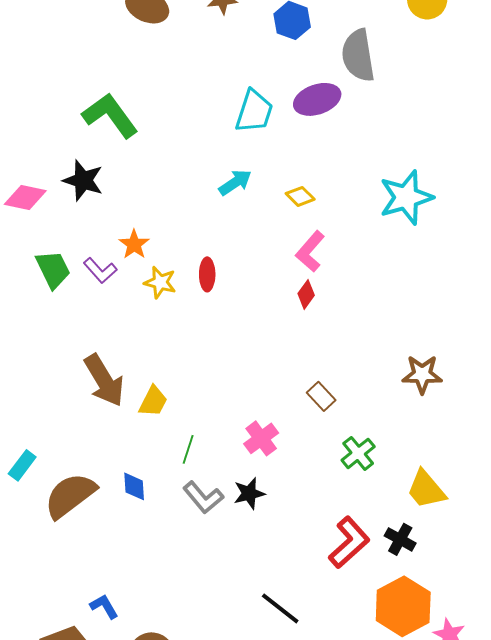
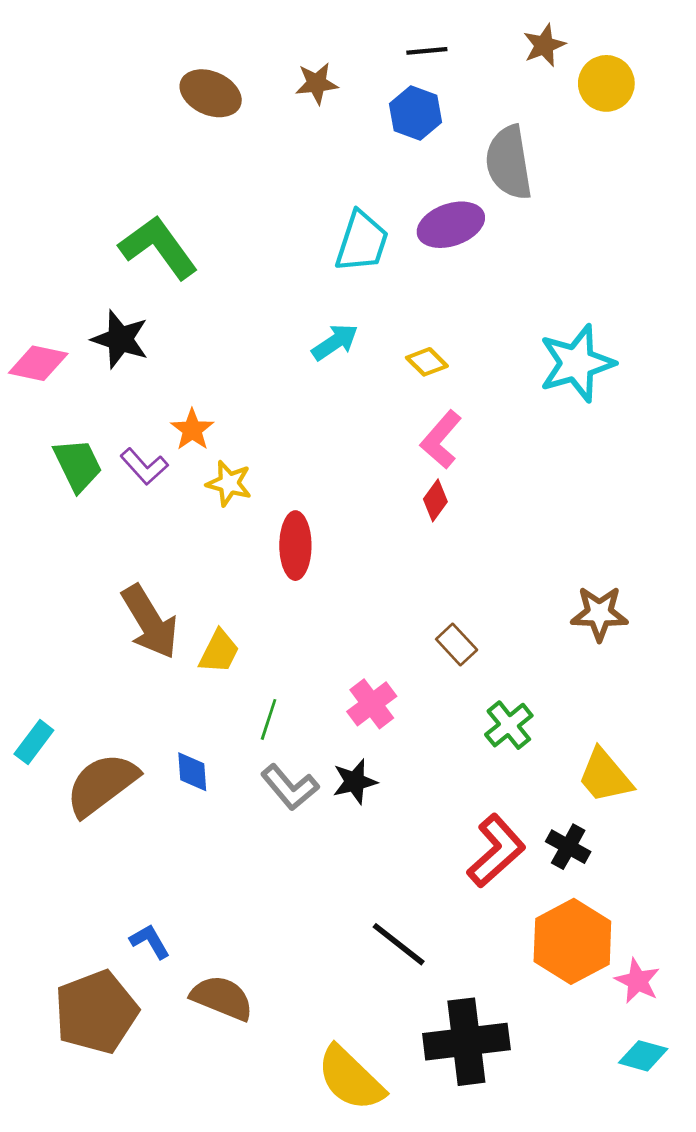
red ellipse: (207, 274) -> (295, 546), moved, size x1.4

